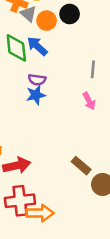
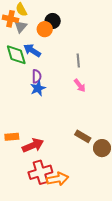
gray triangle: (28, 14) -> (21, 27), turned 40
orange circle: (47, 21) -> (45, 29), moved
purple semicircle: (37, 80) -> (37, 76), turned -88

